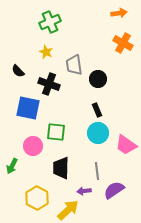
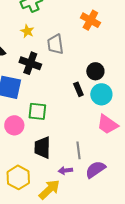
orange cross: (123, 43) -> (90, 20), moved
black circle: (98, 79) -> (95, 71), moved
cyan circle: (98, 133) -> (101, 94), moved

